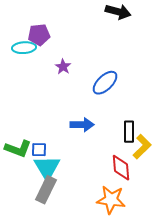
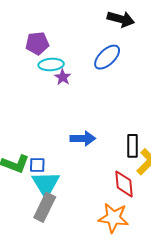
cyan ellipse: (24, 48) -> (51, 64), moved
blue ellipse: (105, 83) -> (107, 57), moved

